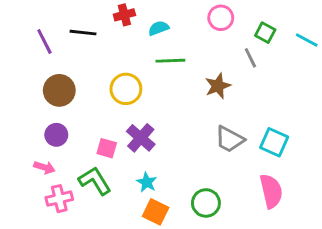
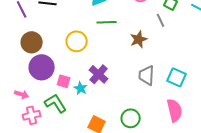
purple circle: (56, 135) -> (42, 67), moved, size x1.6
purple cross: (141, 138) -> (99, 74), moved
gray trapezoid: (230, 139) -> (147, 75), turned 65
cyan star: (147, 182) -> (81, 88), moved

